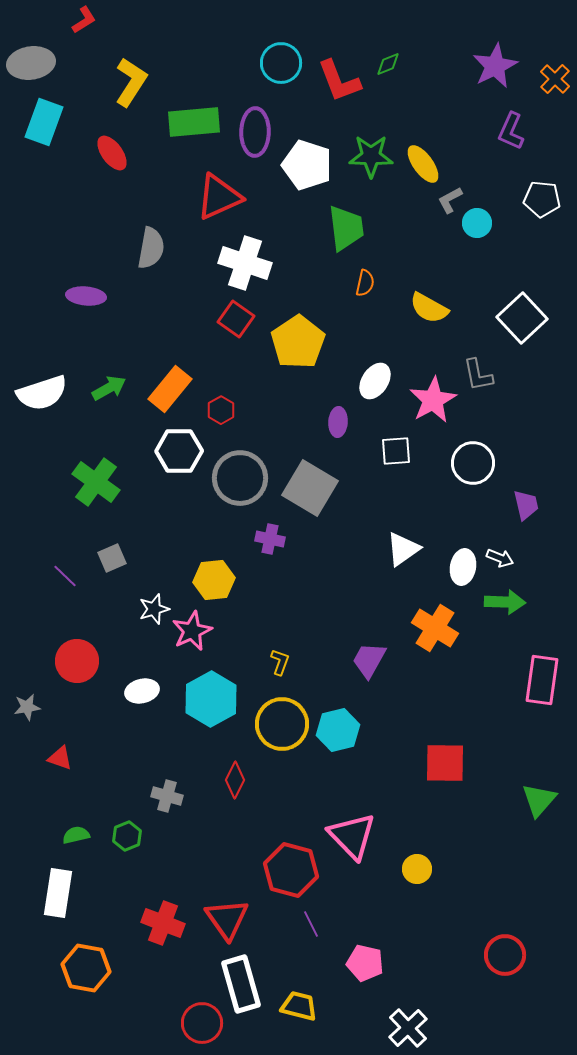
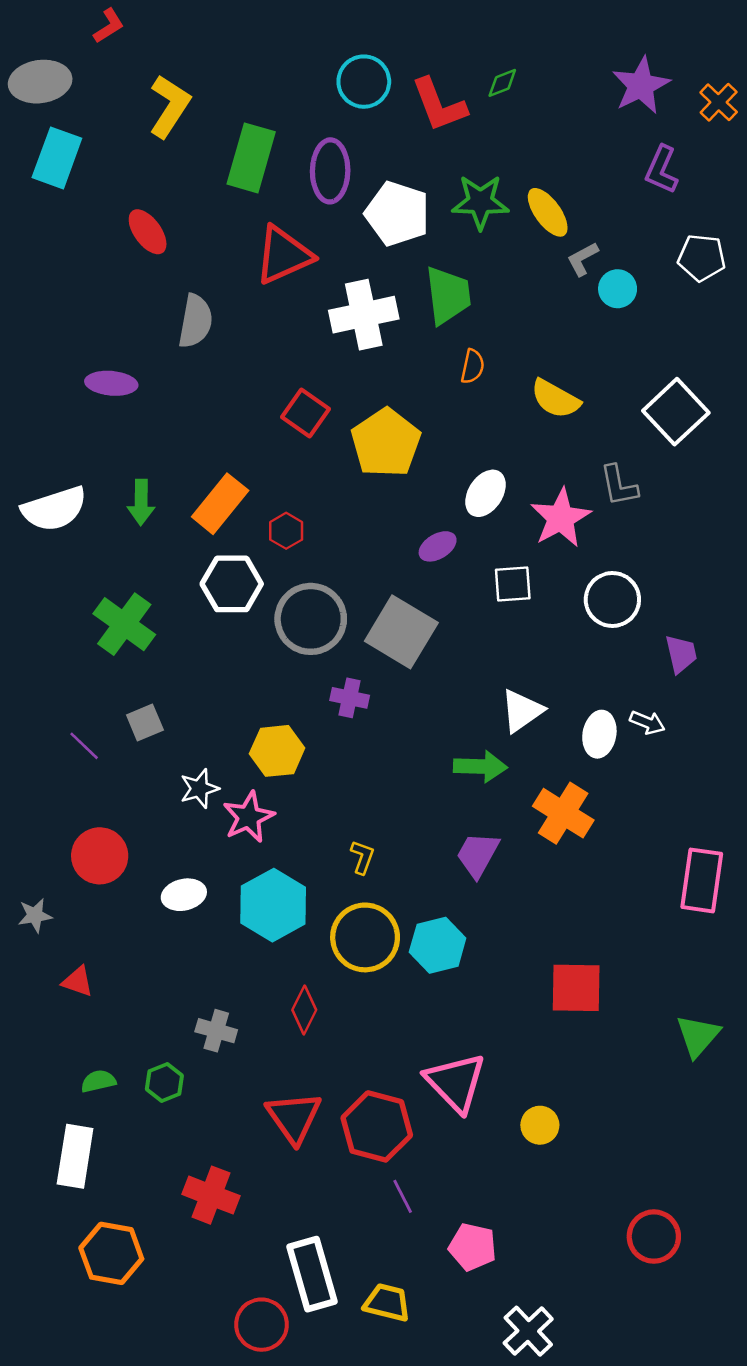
green rectangle: (194, 122) -> (251, 158), turned -69
red ellipse: (112, 153) -> (148, 232), moved
white cross: (245, 263) -> (364, 315), moved, turned -30
green arrow: (109, 388) -> (141, 502), turned 120
purple ellipse: (338, 422) -> (438, 546), turned 56
green arrow: (505, 602) -> (480, 767), moved
red triangle: (227, 919) -> (294, 1117), moved

